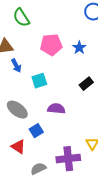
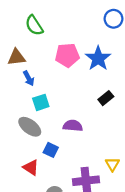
blue star: (79, 48) -> (98, 58), size x1.6
cyan square: (39, 81) -> (41, 102), moved
blue square: (36, 131) -> (51, 150), turned -32

